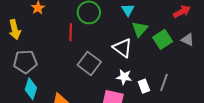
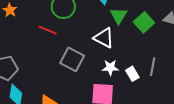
red line: (71, 32) -> (48, 30), turned -60

